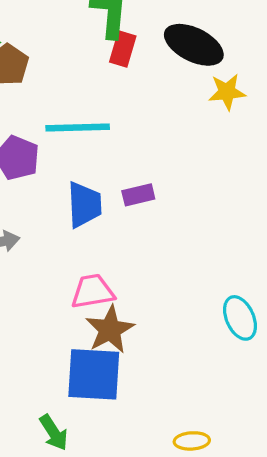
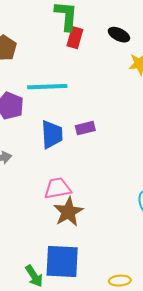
black ellipse: (194, 45) -> (119, 35), size x0.6
blue square: (94, 374) -> (62, 261), moved

